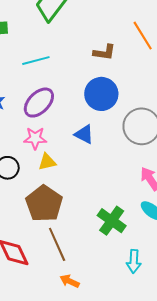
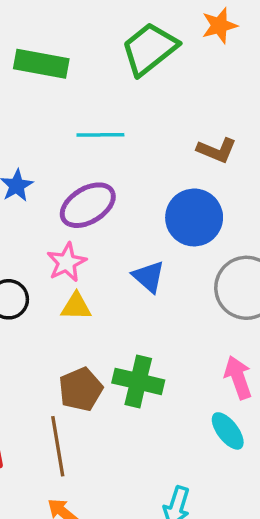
pink star: (35, 138) -> (67, 262), turned 30
brown pentagon: (44, 204) -> (81, 389), moved, size x0.7
green cross: (112, 221) -> (138, 381), moved, turned -36

